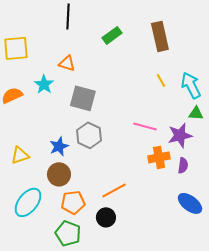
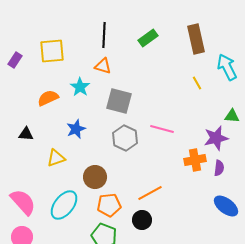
black line: (68, 16) -> (104, 35), moved
cyan arrow: (191, 85) -> (227, 67), moved
pink line: (145, 126) -> (162, 129), moved
blue star: (59, 146) -> (76, 129), moved

